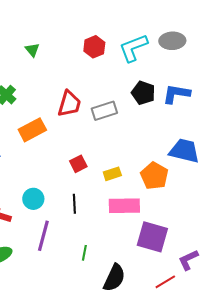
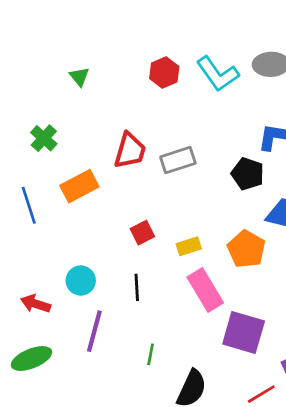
cyan L-shape: (133, 48) -> (218, 74), turned -104
black pentagon: (143, 93) -> (248, 174), moved
pink rectangle: (124, 206) -> (205, 290), turned 60

